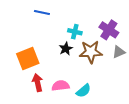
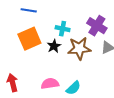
orange square: (28, 58) -> (29, 39), moved
red arrow: (38, 83) -> (12, 83), moved

